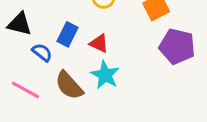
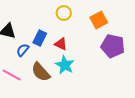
blue semicircle: (42, 52) -> (23, 50), turned -88

